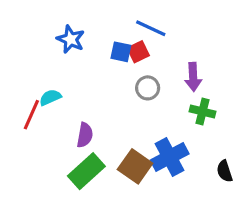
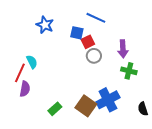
red square: (138, 52) -> (88, 42), moved
cyan semicircle: (50, 97) -> (32, 62), turned 88
purple semicircle: (85, 135) -> (25, 89), moved
green rectangle: (86, 171) -> (55, 109), size x0.6

